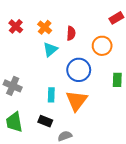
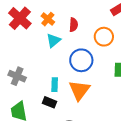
red cross: (16, 26) -> (20, 18), size x1.6
black rectangle: (45, 121) -> (49, 102), moved

